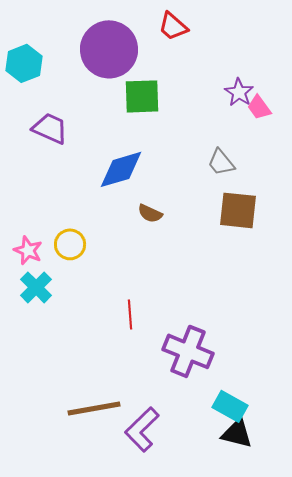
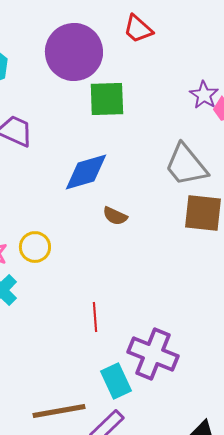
gray trapezoid: (221, 162) -> (186, 165), size x1.6
cyan rectangle: (230, 406) -> (116, 381), moved, turned 36

